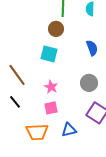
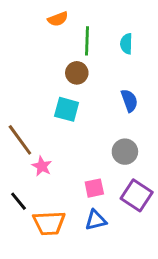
pink star: (51, 87) -> (42, 166), moved
black line: (15, 102) -> (18, 201), moved
pink square: (51, 108) -> (94, 188), moved

